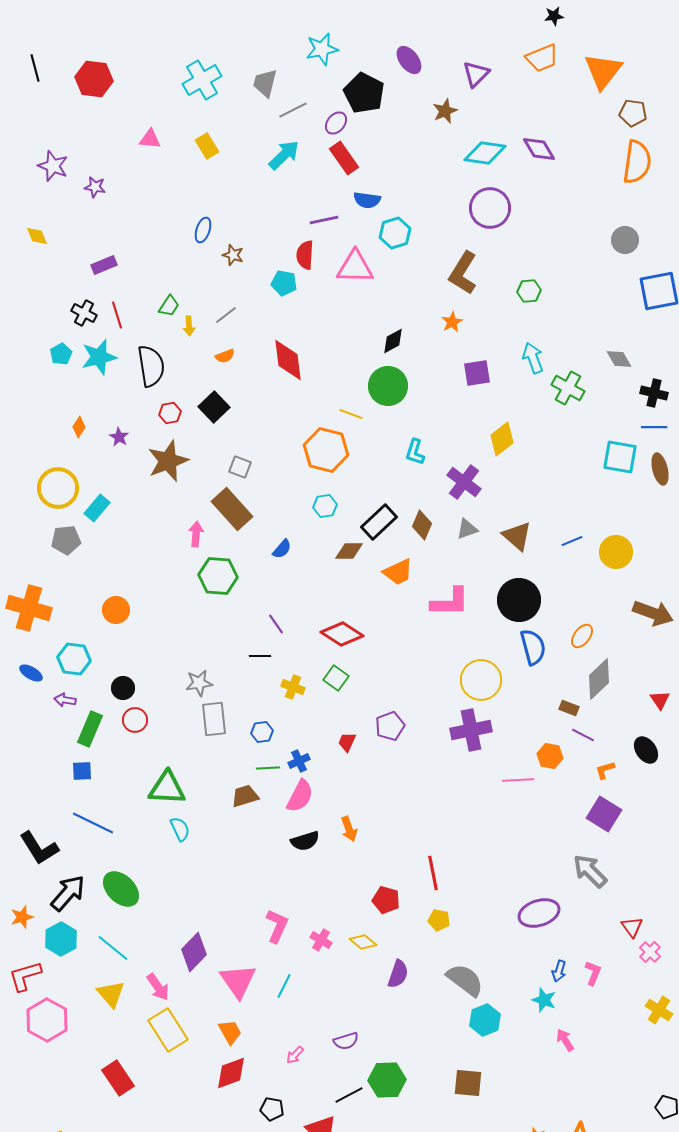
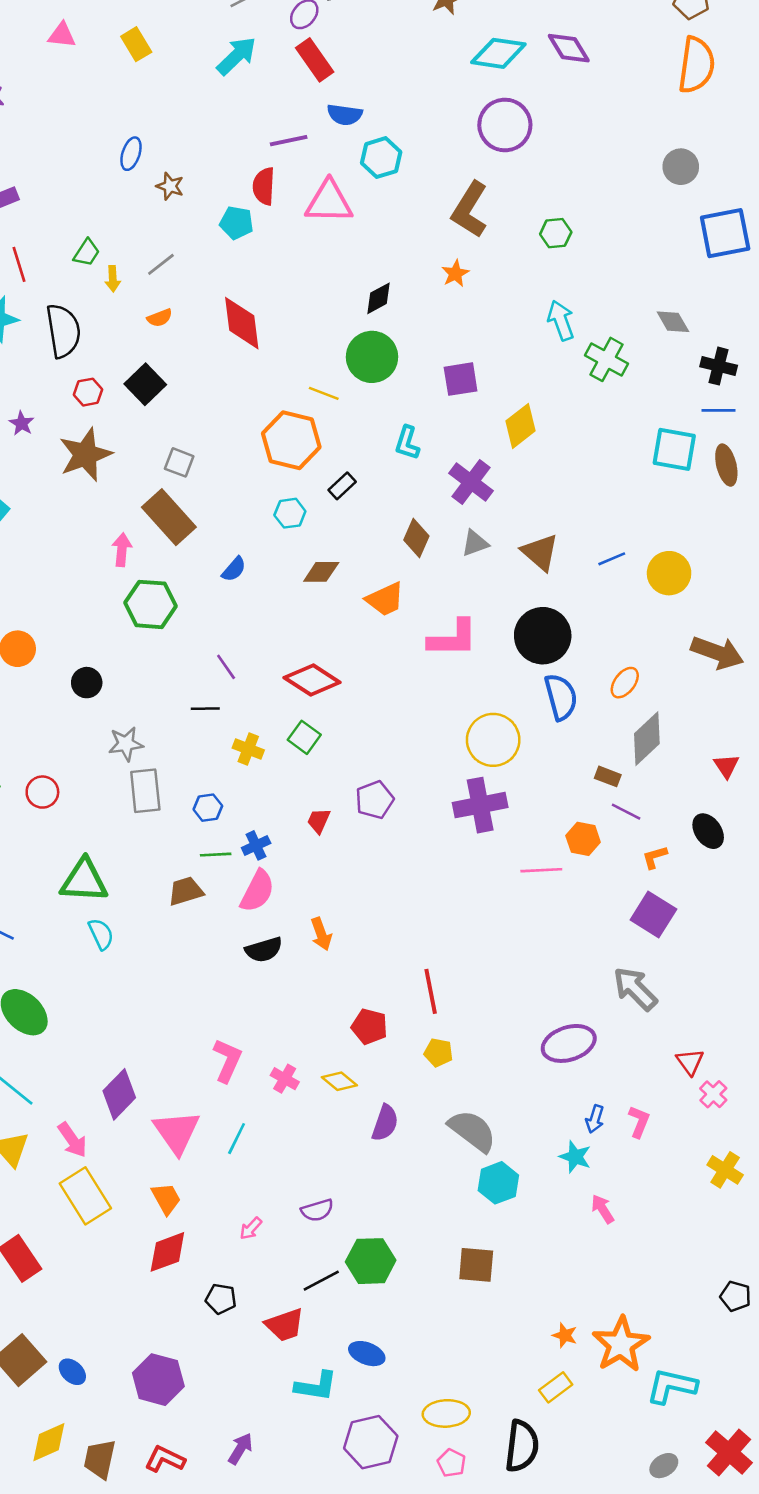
purple square: (477, 373) -> (461, 379), moved
black rectangle: (379, 522) -> (342, 486), moved, size x0.6
black circle: (123, 688) -> (87, 683), moved

